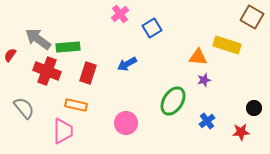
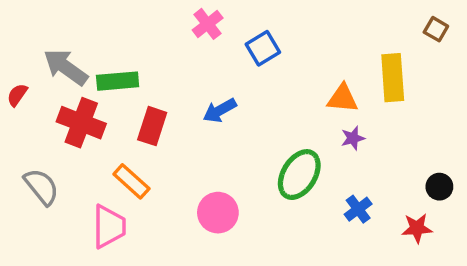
brown square: (252, 17) -> (436, 29), size x0.6
yellow rectangle: (227, 45) -> (393, 78), turned 68
orange rectangle: (76, 105) -> (131, 181), turned 30

